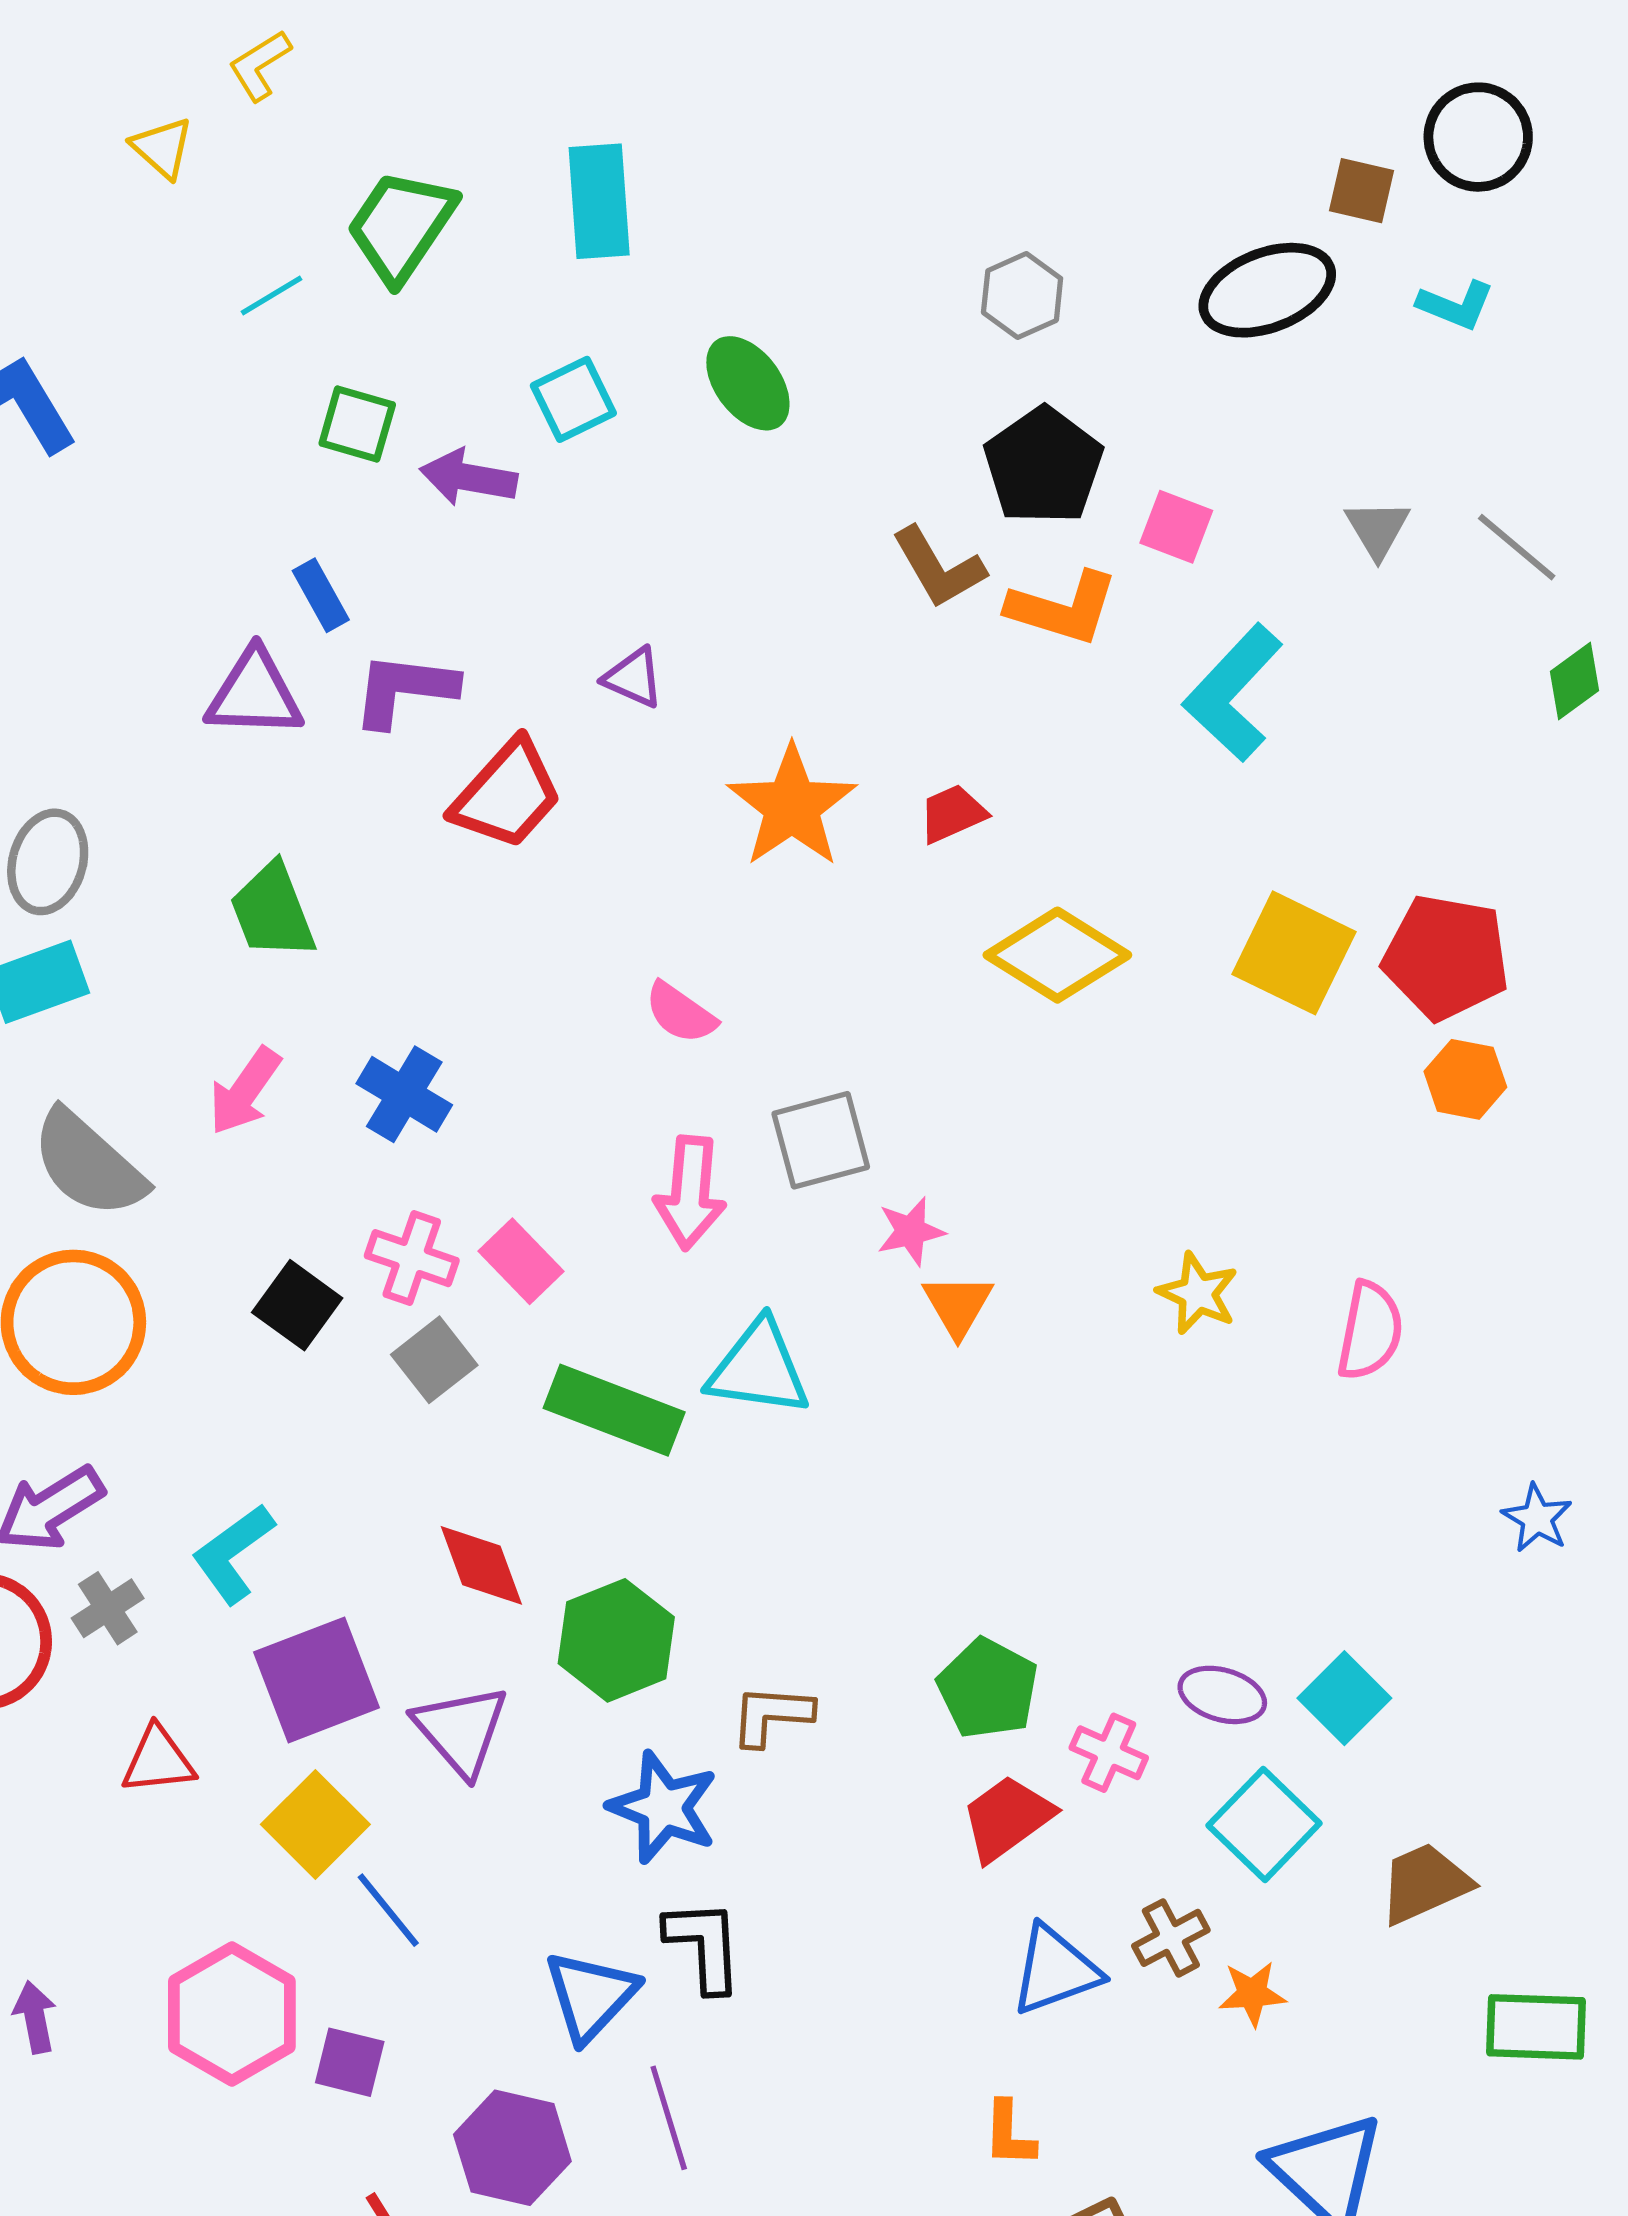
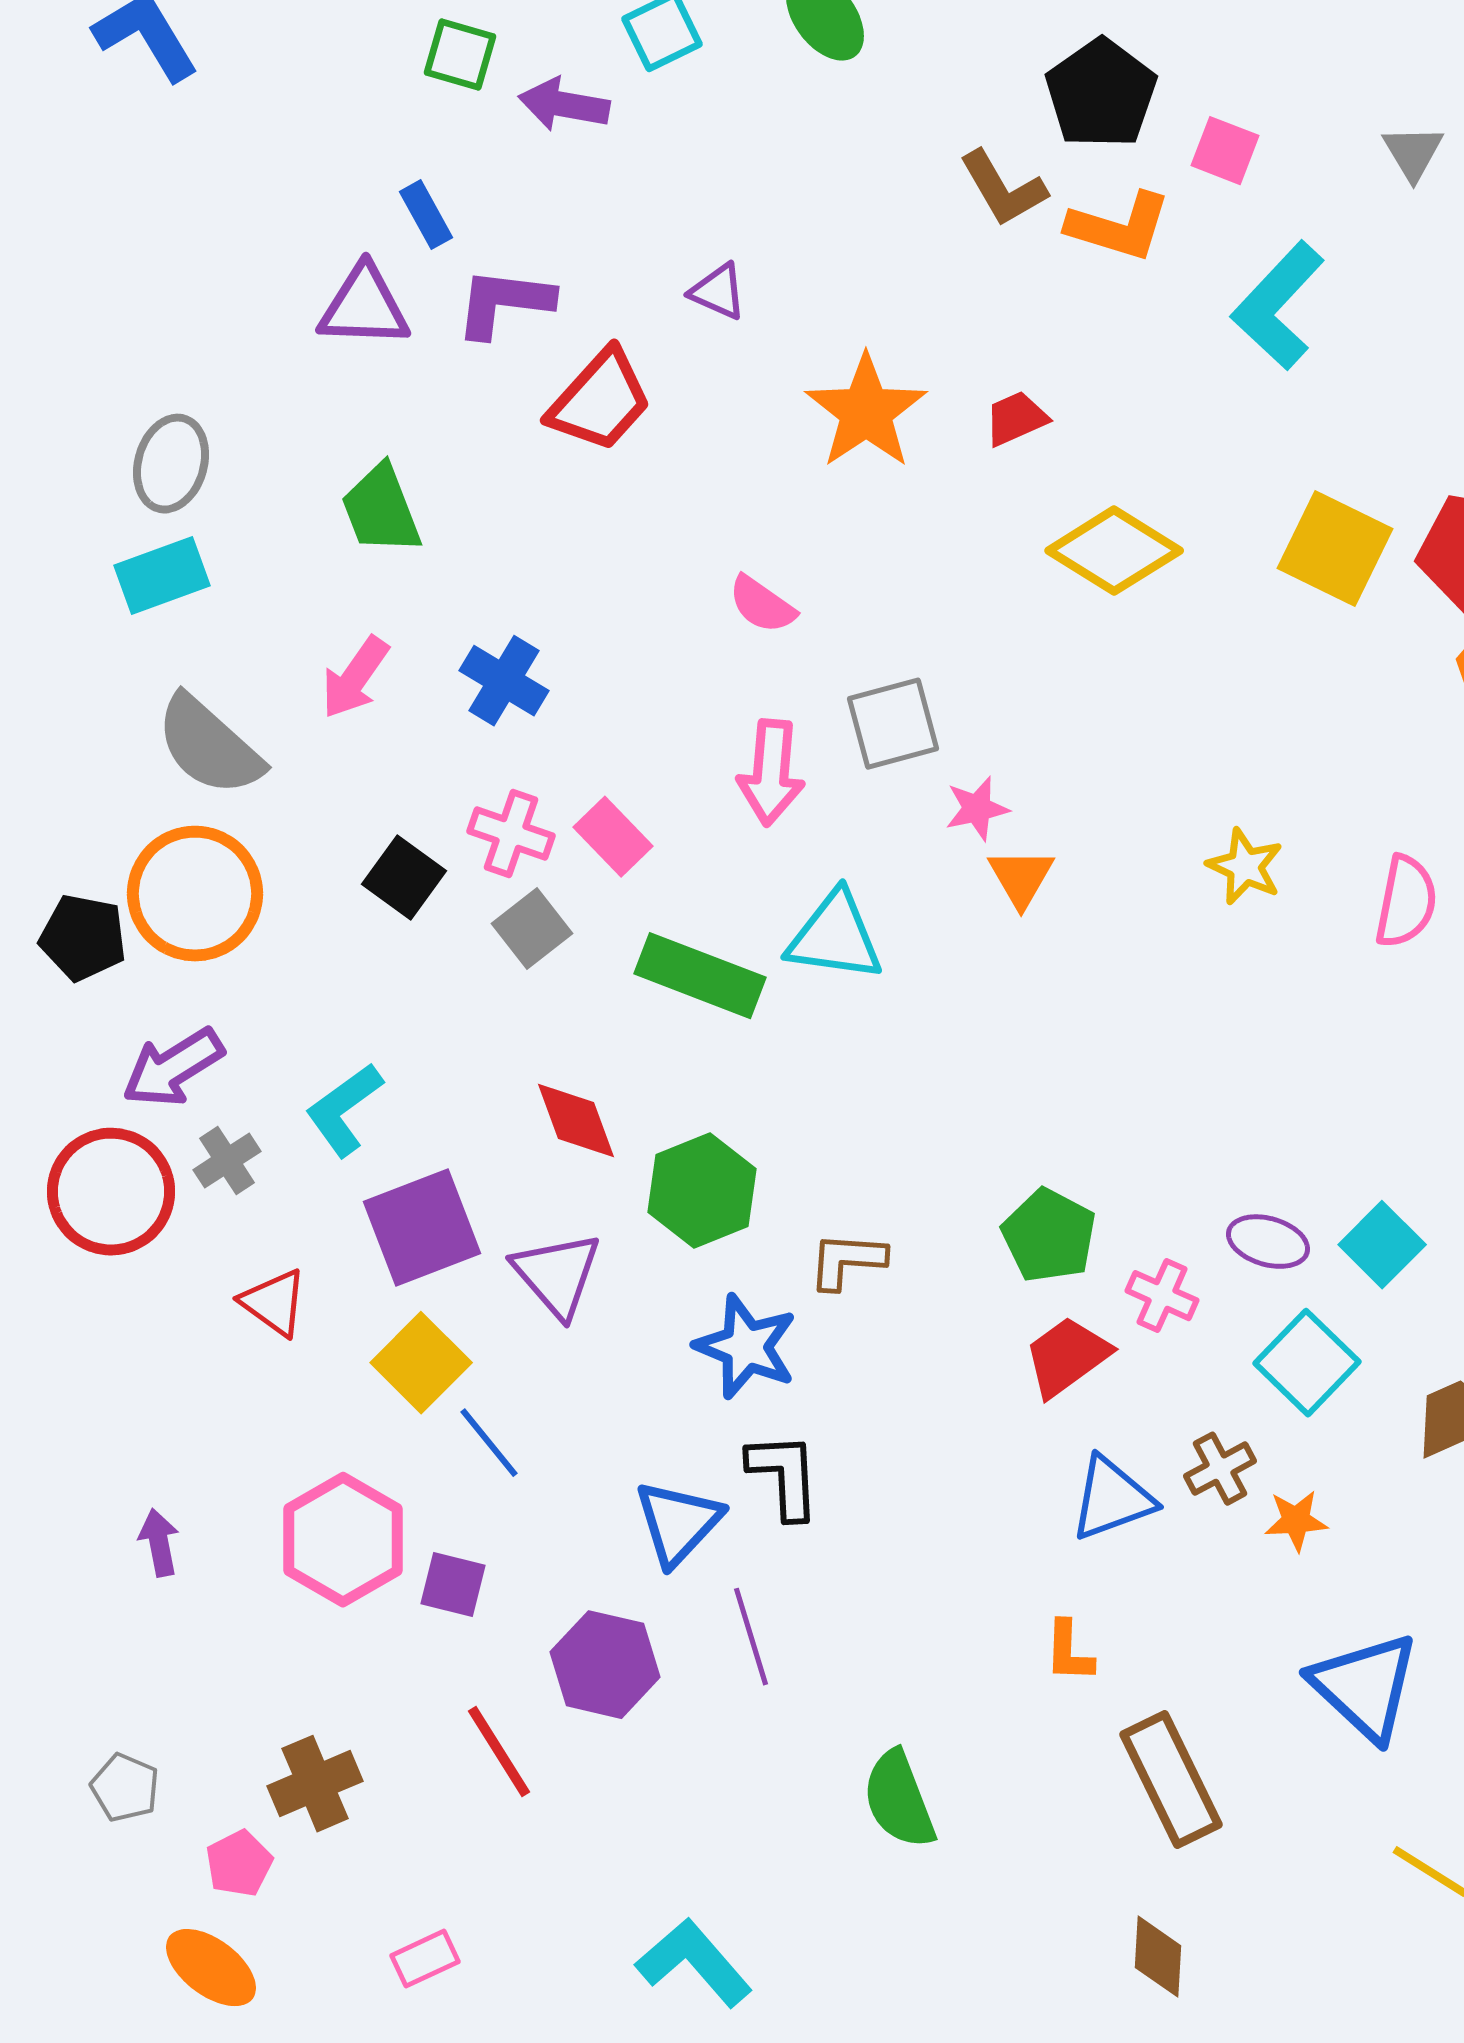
red triangle: (158, 1760) -> (274, 1303), turned 42

